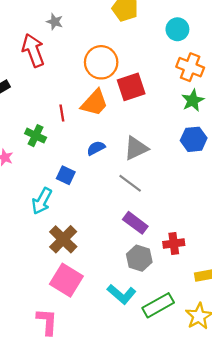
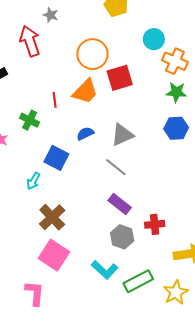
cyan circle: (177, 29) -> (154, 39), moved
green star: (193, 100) -> (176, 92), turned 30
blue square: (66, 175) -> (56, 158), size x1.4
cyan arrow: (42, 201) -> (33, 181), size x0.7

